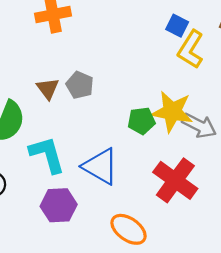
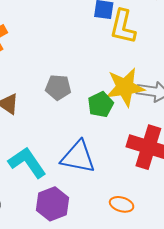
gray pentagon: (80, 85) -> (58, 87), moved
orange ellipse: (129, 229) -> (122, 204), size x0.7

